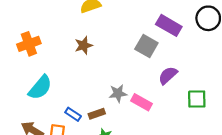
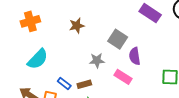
gray square: (146, 46) -> (118, 39), moved
purple semicircle: (168, 75) -> (135, 56), moved, turned -60
gray star: (118, 93) -> (97, 60), moved

